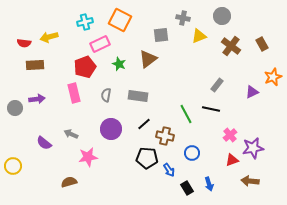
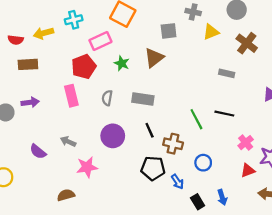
cyan cross: (85, 22) -> (74, 20), moved
gray rectangle: (217, 85) -> (227, 73), moved, turned 64
black line: (144, 124) -> (150, 130), turned -72

